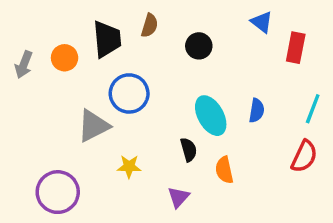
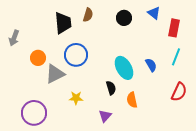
black circle: (199, 46) -> (124, 18), moved
orange circle: (65, 58) -> (38, 58), moved
cyan line: (313, 109) -> (176, 57), moved
blue semicircle: (257, 110) -> (151, 65), turned -40

